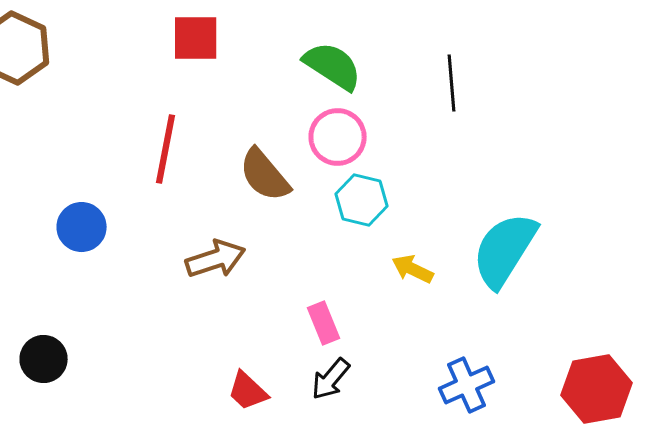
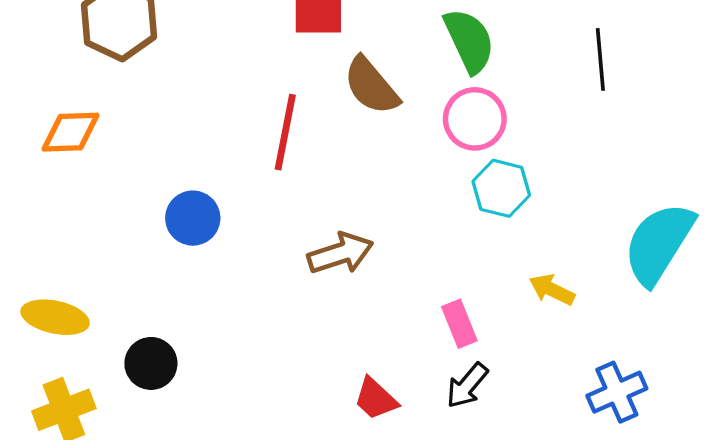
green semicircle: (333, 66) -> (469, 41), turned 32
brown semicircle: (265, 175) -> (371, 86), moved
yellow arrow: (413, 269) -> (552, 290), moved

